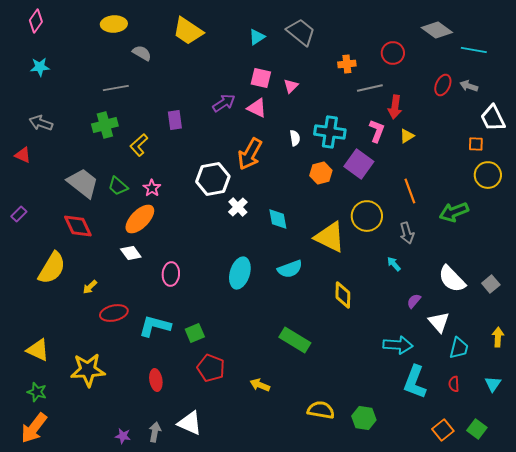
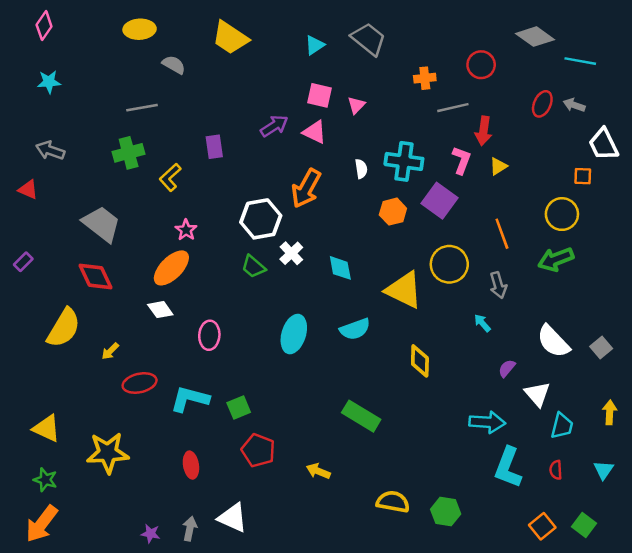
yellow circle: (488, 175) -> (562, 214), moved
green trapezoid: (118, 186) -> (253, 267), moved

